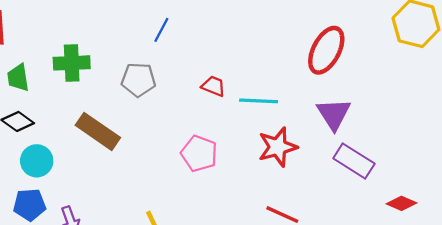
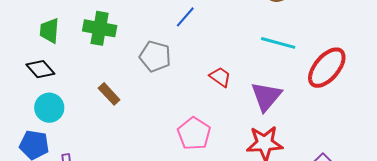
cyan line: (259, 101) -> (278, 43), moved
purple triangle: (334, 114) -> (266, 96), moved
brown rectangle: (98, 131) -> (109, 94), size x0.6

